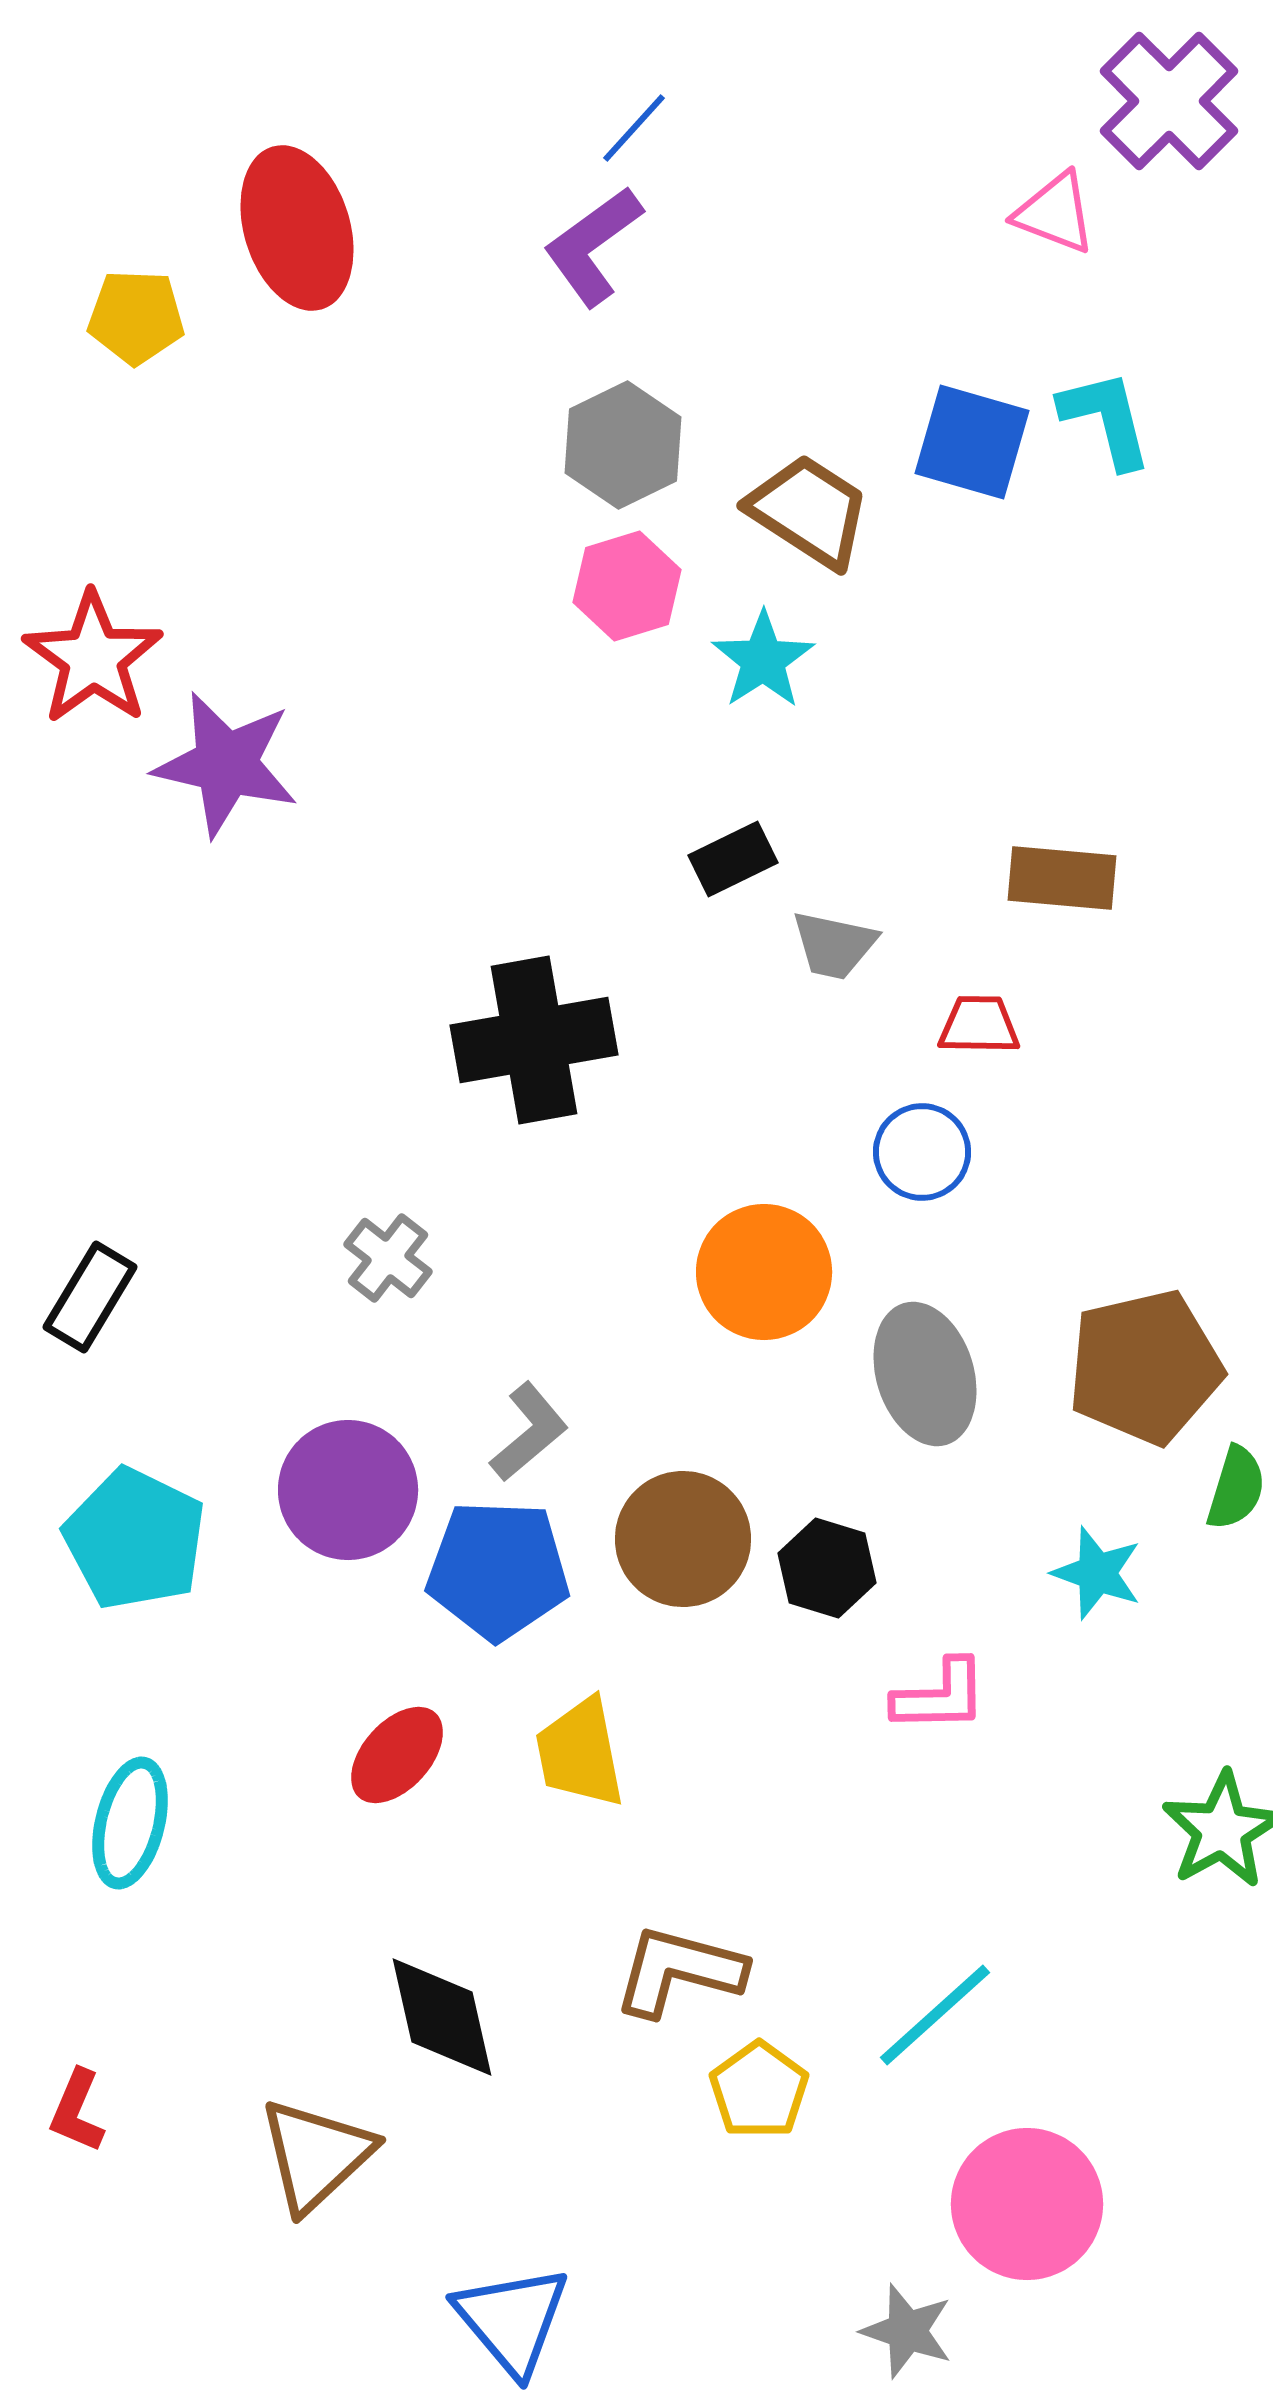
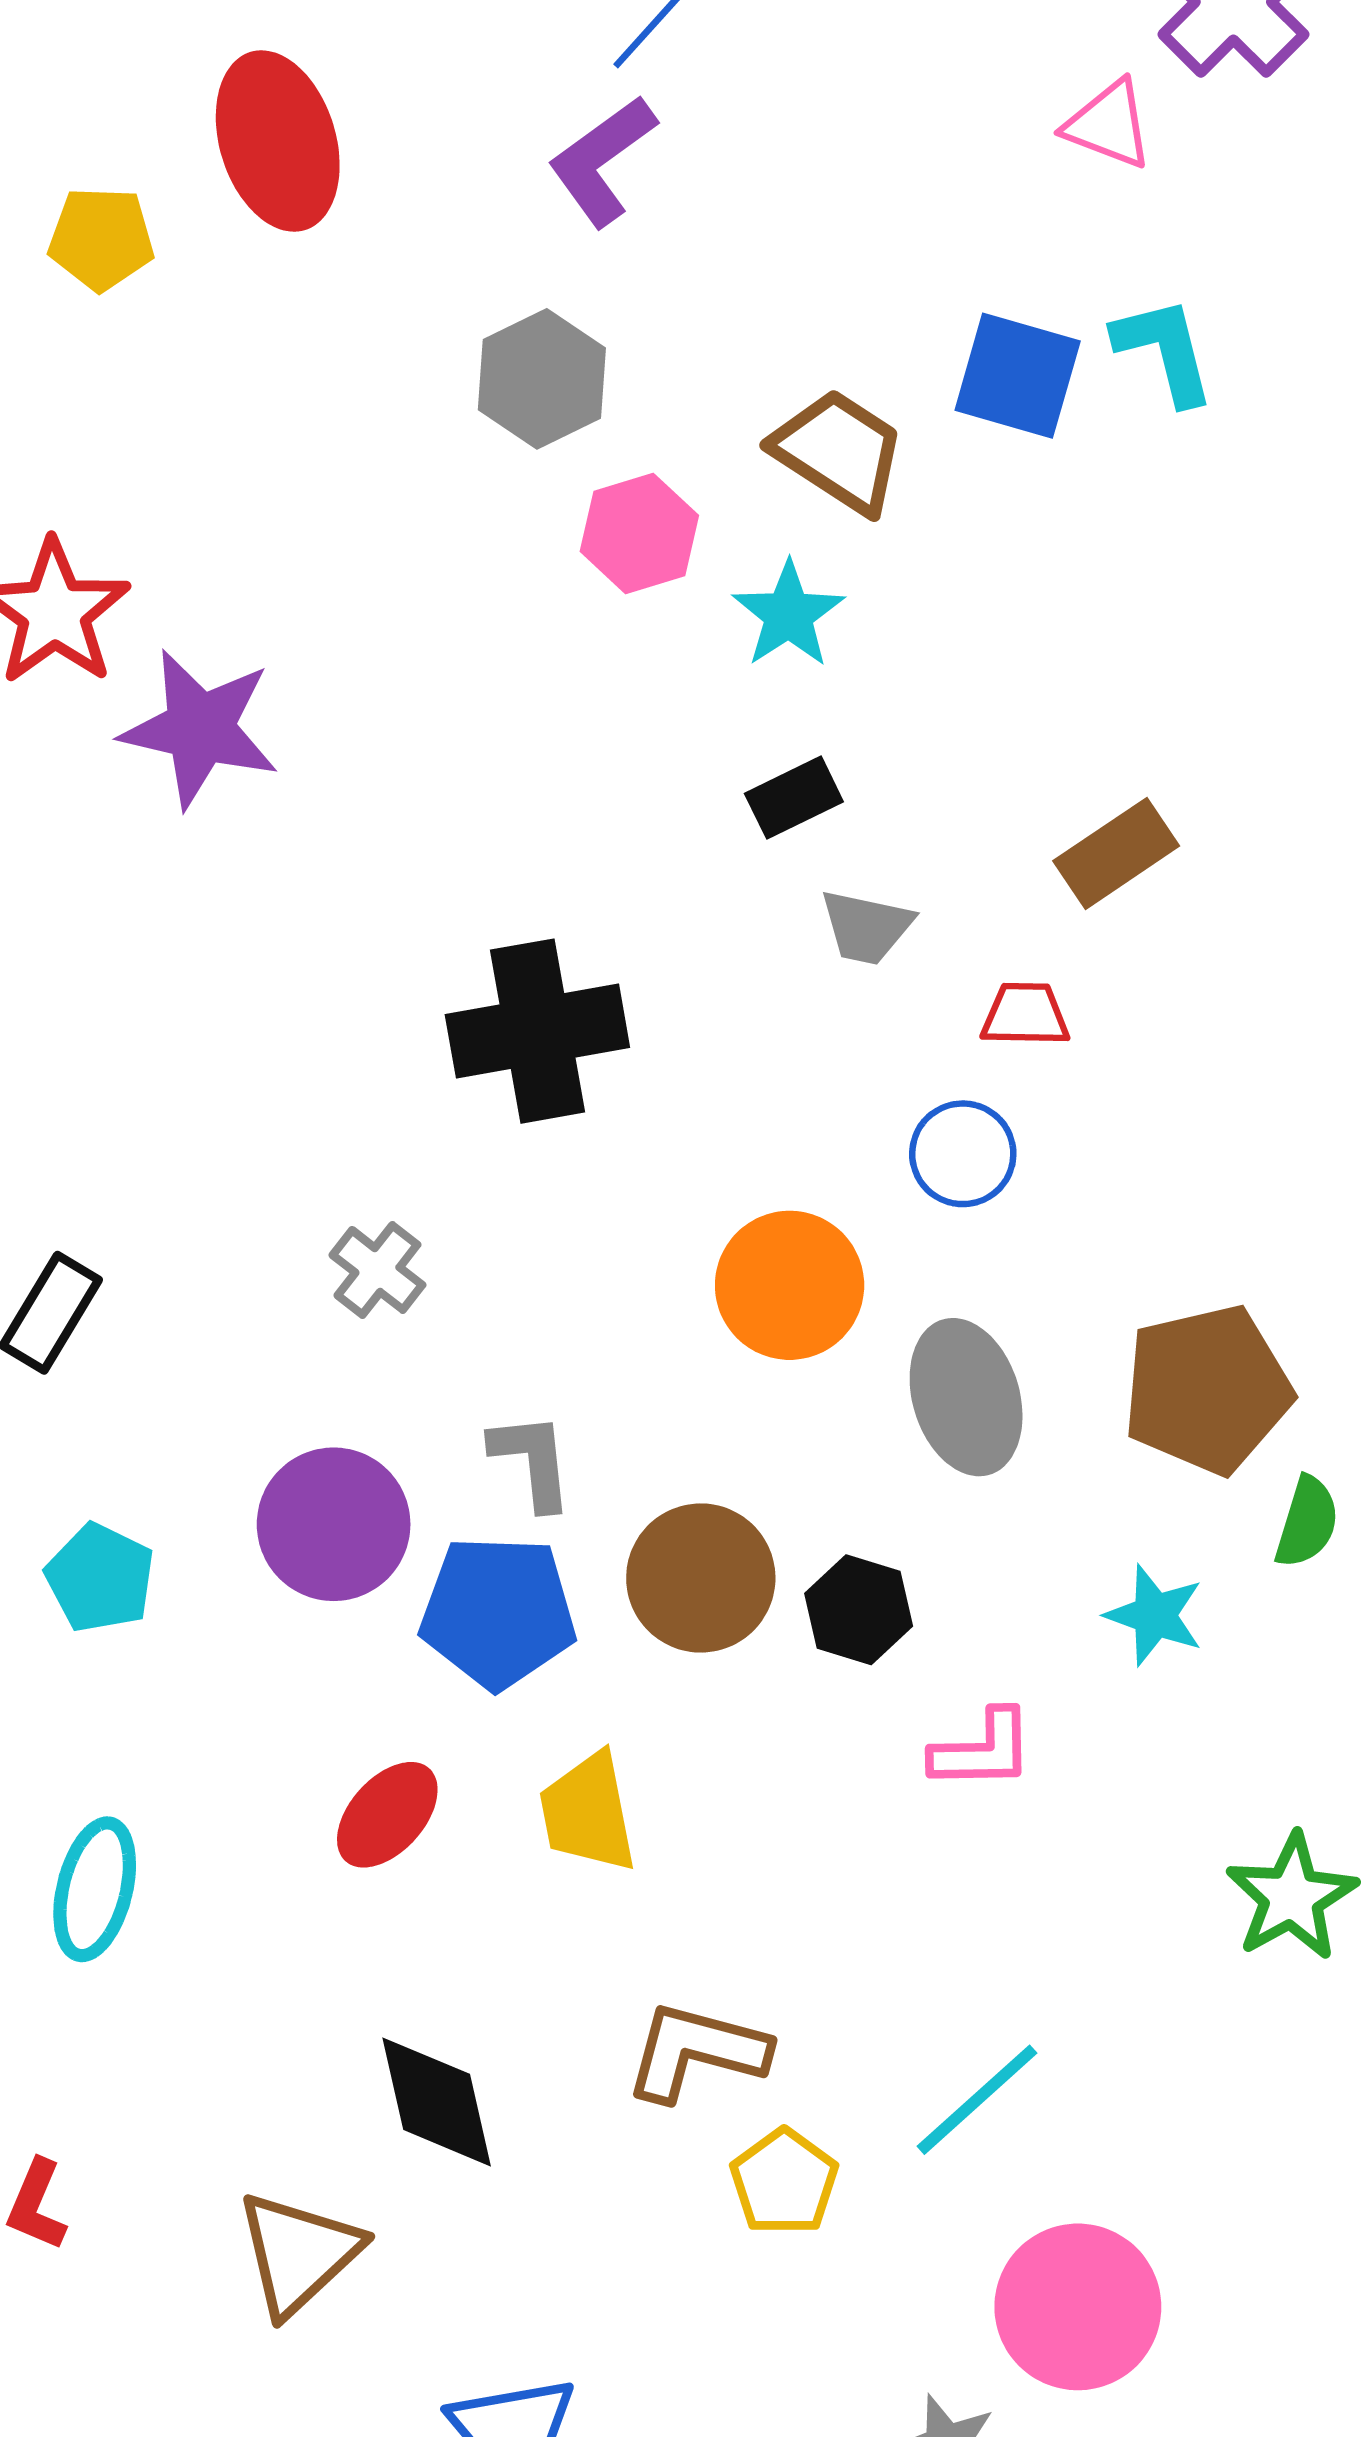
gray hexagon: (623, 445) -> (542, 379), moved
black rectangle: (733, 859) -> (794, 798), moved
brown rectangle: (1062, 878) -> (1116, 853), turned -39
gray L-shape: (529, 1432) -> (532, 1461), turned -56
cyan pentagon: (135, 1539) -> (100, 1578), size x0.7

